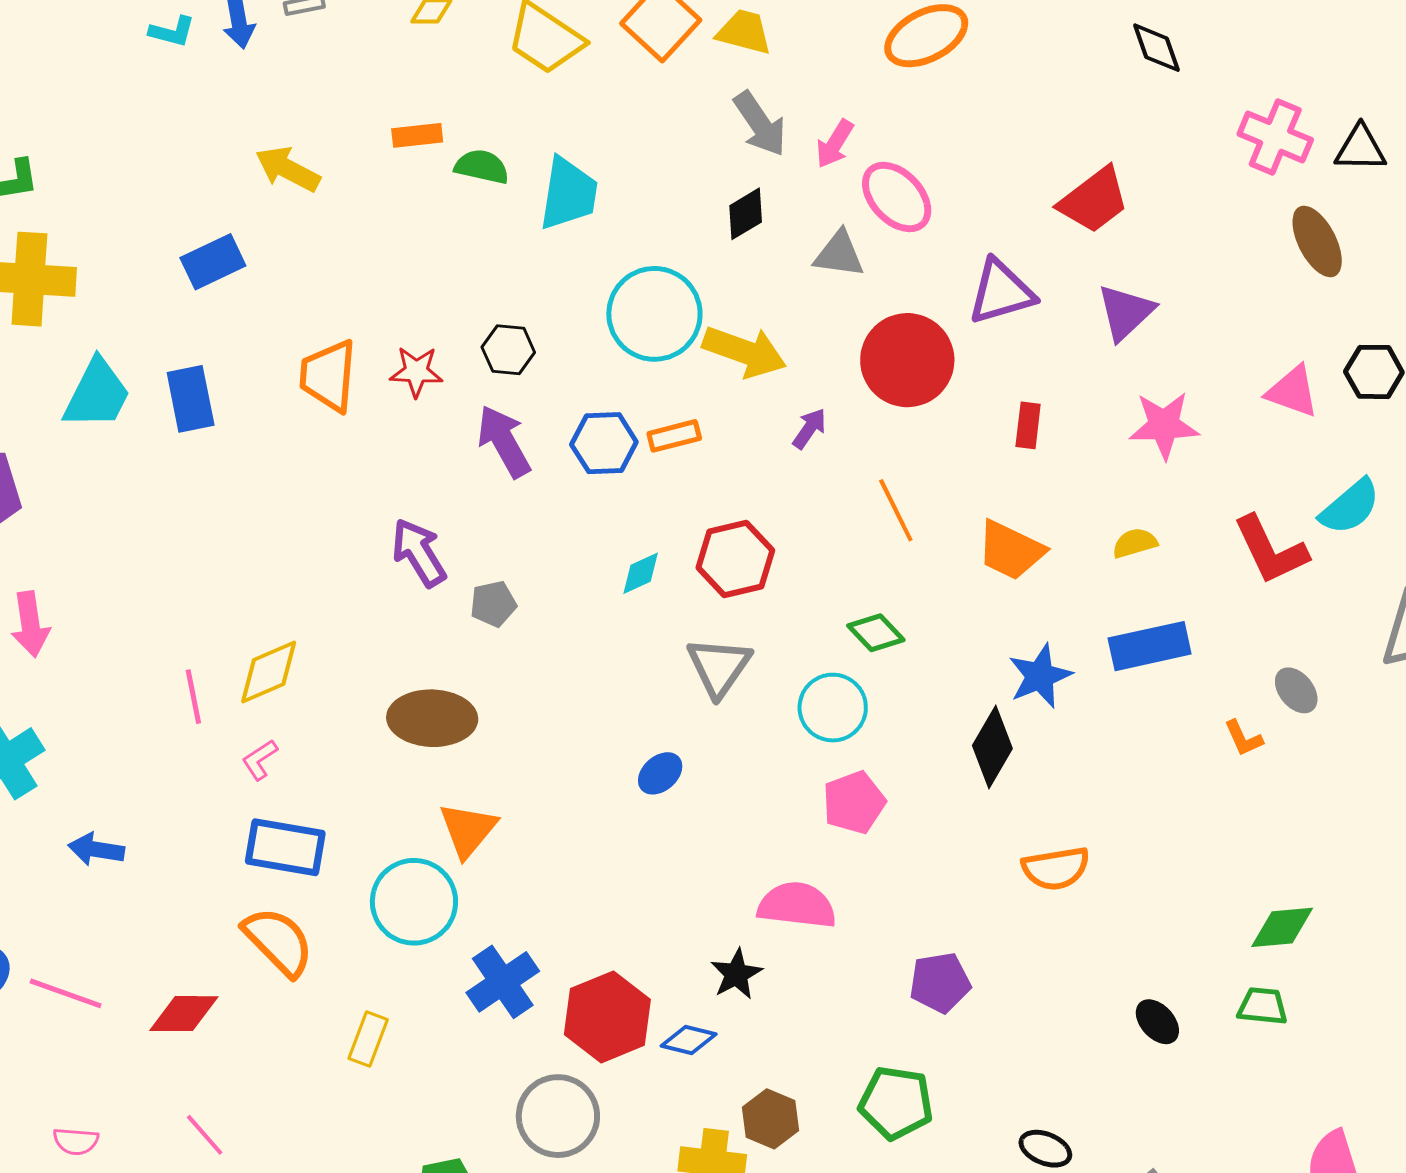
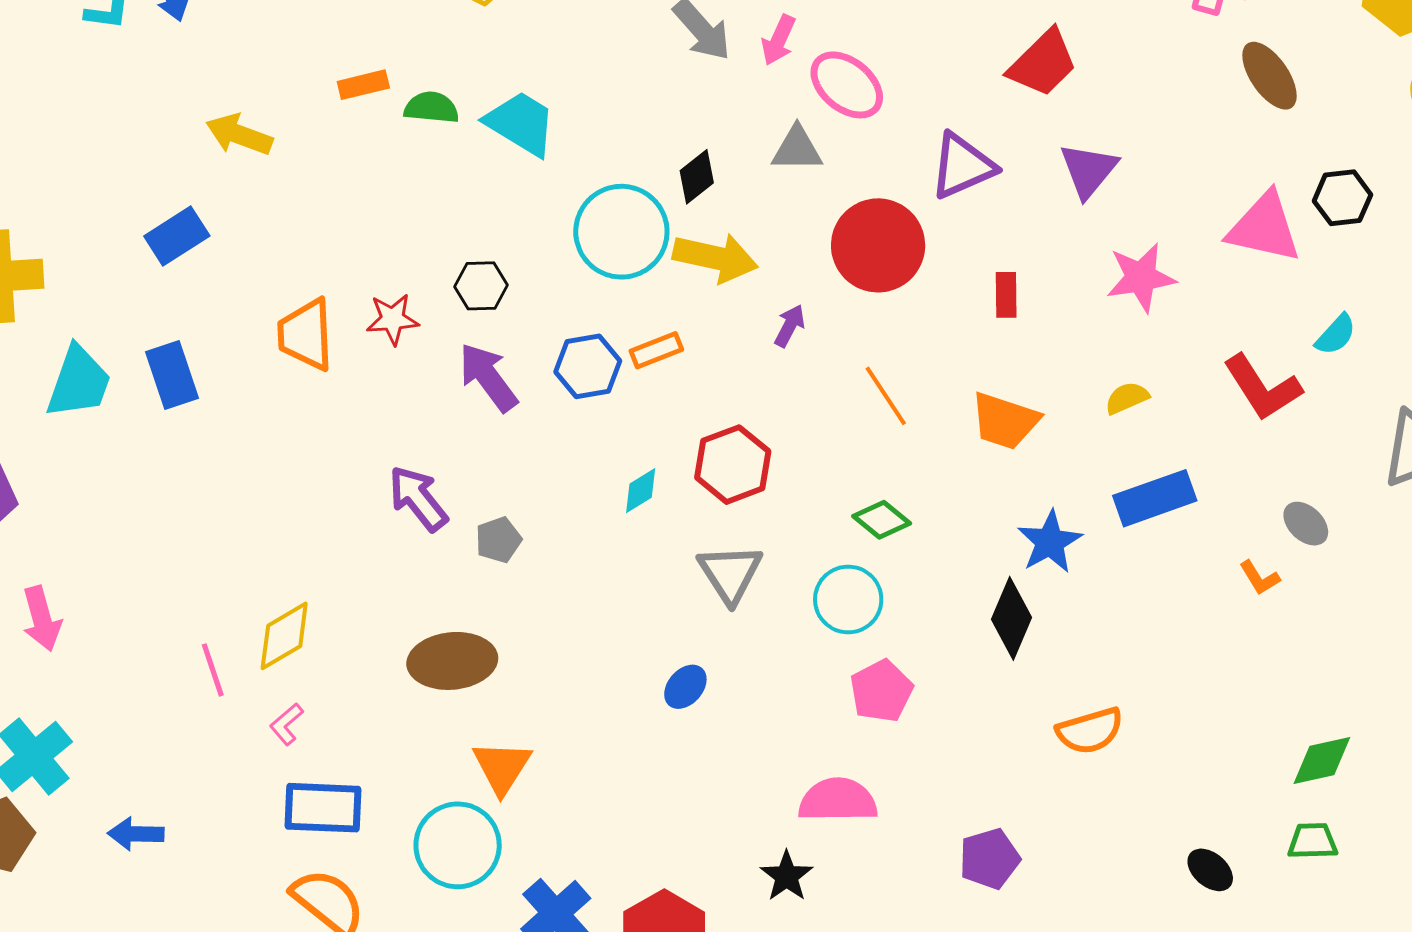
cyan trapezoid: (568, 194) -> (521, 123), turned -60
black diamond: (746, 214) -> (697, 177), moved
pink triangle: (1293, 391) -> (1264, 228), size x1.4
cyan semicircle: (1350, 507) -> (1336, 335), size x0.7

